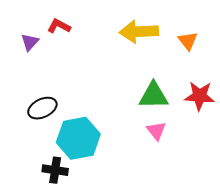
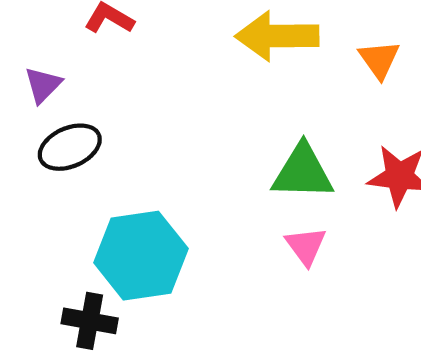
purple triangle: (30, 42) -> (43, 85), moved
black ellipse: (42, 108) -> (70, 147), moved

